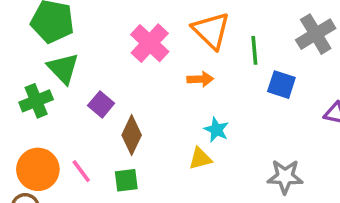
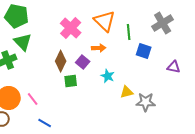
purple square: (101, 104) -> (83, 62), moved
brown diamond: (132, 135) -> (61, 61), moved
yellow triangle: (200, 159) -> (127, 92), moved
green square: (126, 180) -> (71, 81), moved

